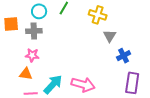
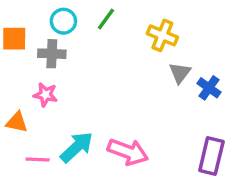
blue cross: (124, 56) -> (209, 88), moved, turned -32
orange triangle: (26, 74) -> (17, 122), moved

